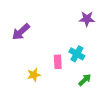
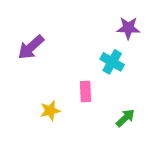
cyan cross: (77, 54) -> (112, 62), moved

